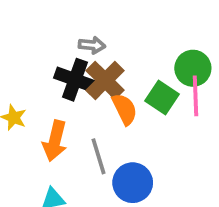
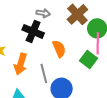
brown cross: (105, 80) -> (77, 14), moved
green square: (162, 97) -> (88, 60), moved

